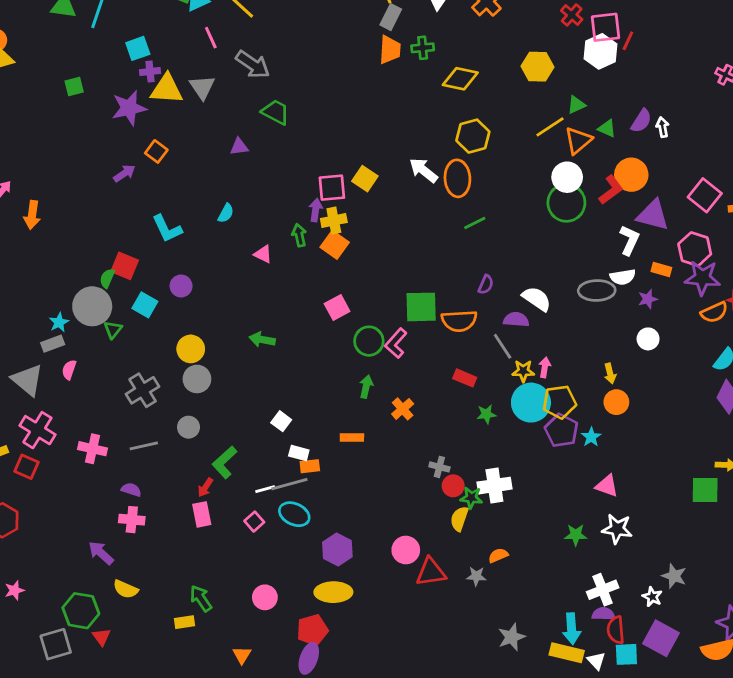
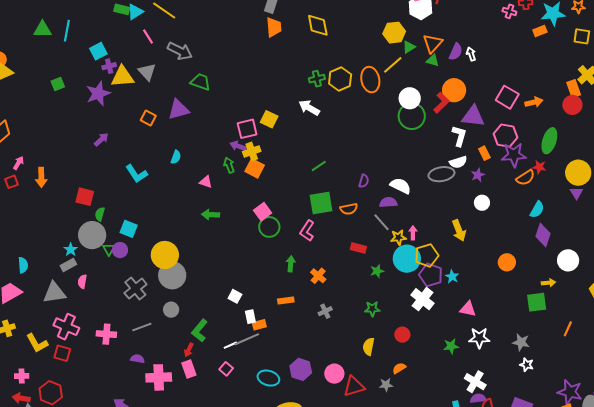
green cross: (423, 48) -> (317, 79), moved
yellow hexagon: (537, 67) -> (394, 33), moved
yellow diamond: (460, 79) -> (318, 25), moved, turned 75
orange triangle: (578, 140) -> (433, 43), moved
purple triangle: (239, 147) -> (178, 110), size x1.6
orange square: (156, 151) -> (148, 118), moved
orange ellipse: (457, 178) -> (370, 80), moved
purple arrow: (316, 210) -> (238, 146), turned -70
green line: (475, 223) -> (319, 166), moved
red square: (125, 266) -> (85, 197), moved
orange rectangle: (661, 270) -> (484, 153), turned 56
purple circle: (181, 286) -> (120, 250), moved
orange semicircle: (459, 321) -> (349, 209), size x0.7
green arrow: (262, 340) -> (211, 215), moved
green circle: (369, 341) -> (269, 227), moved
yellow circle: (191, 349) -> (165, 255), size x1.4
yellow arrow: (610, 373) -> (459, 231), size x1.5
gray circle: (197, 379) -> (172, 275), size x1.4
gray triangle: (27, 380) -> (54, 293), turned -40
orange circle: (616, 402) -> (507, 262), moved
white rectangle: (299, 453) -> (250, 317), turned 72
gray cross: (439, 467) -> (325, 311), moved, turned -32
red circle: (453, 486) -> (402, 335), moved
white cross: (494, 486) -> (422, 299), moved, turned -35
green star: (471, 498) -> (372, 309), moved
cyan ellipse: (294, 514) -> (268, 378), moved
pink cross: (132, 520) -> (159, 377), moved, size x1.4
purple hexagon: (337, 550) -> (301, 369), moved
gray star: (674, 576) -> (521, 342), moved
white cross: (603, 590) -> (475, 382), turned -30
white star: (652, 597) -> (527, 365), moved

